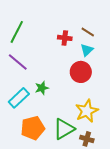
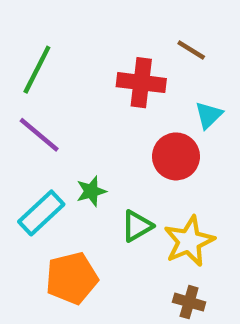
brown line: (88, 32) -> (191, 50), moved
red cross: (65, 38) -> (141, 83), size x1.5
cyan triangle: (87, 50) -> (209, 115), moved
green triangle: (64, 129) -> (137, 226), moved, size x0.7

